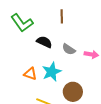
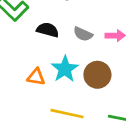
brown circle: (73, 92) -> (97, 75), moved

